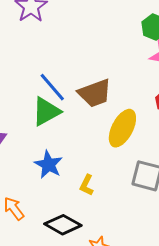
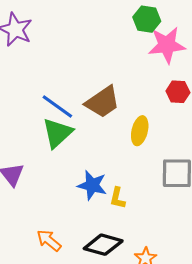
yellow ellipse: (122, 128) -> (140, 131), size x0.7
blue star: (49, 165) -> (92, 185), moved

